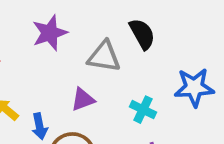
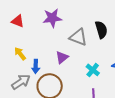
purple triangle: (83, 99) -> (62, 57), turned -32

